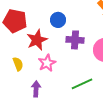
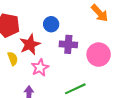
yellow semicircle: (18, 64) -> (13, 59), moved

